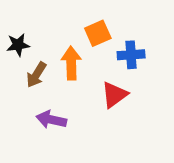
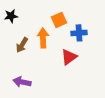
black star: (18, 45) -> (11, 16), moved
purple arrow: (51, 120) -> (22, 82), moved

